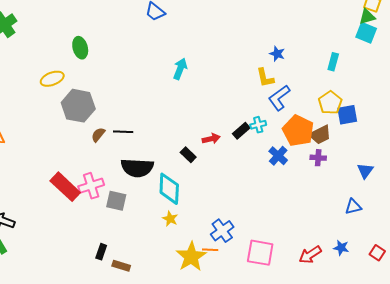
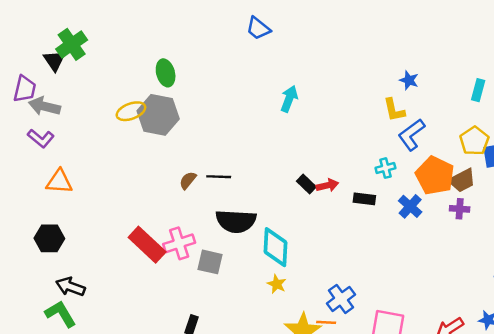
gray hexagon: (78, 106) -> (158, 115), moved
black rectangle: (241, 131) -> (364, 199), moved, turned 48
black rectangle: (188, 155) -> (306, 184), moved

